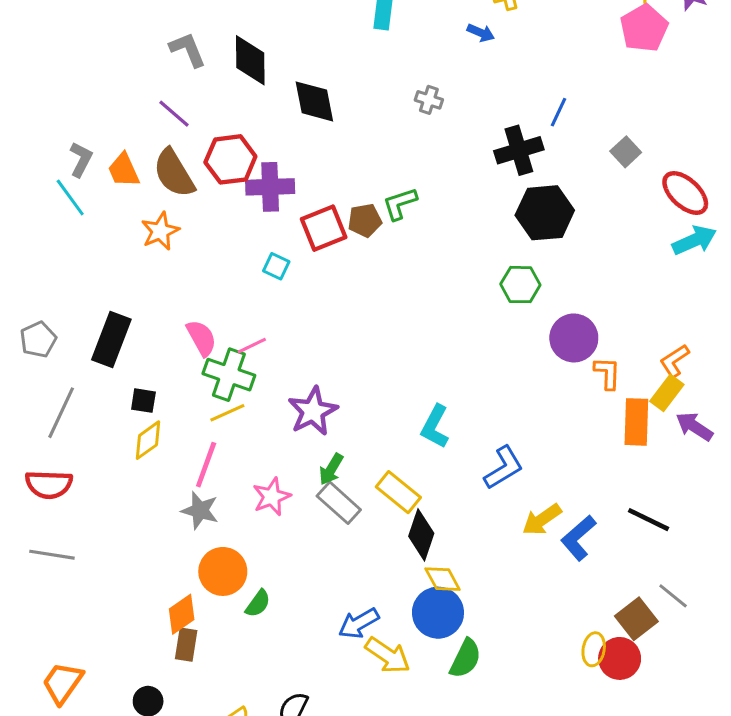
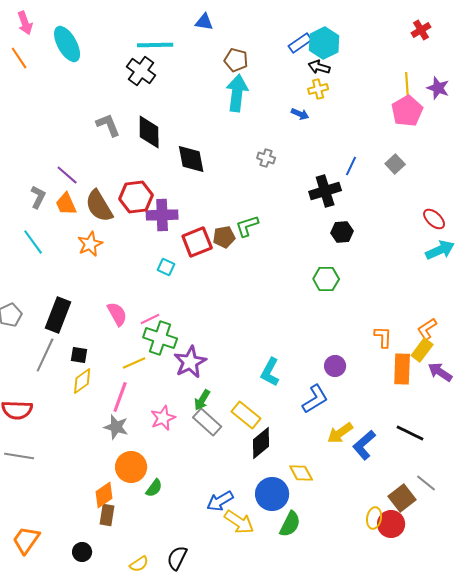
purple line: (174, 114) -> (67, 175), moved
gray square: (626, 152) -> (395, 164), moved
red ellipse: (685, 193) -> (434, 219), size x0.7
cyan line: (70, 198) -> (33, 242), moved
black hexagon: (545, 213) -> (342, 232), size x0.6
purple circle: (574, 338) -> (335, 366), moved, size x0.7
green cross: (229, 375) -> (160, 338), moved
gray line: (61, 413) -> (45, 355), moved
black diamond: (421, 535) -> (261, 443), turned 32
yellow diamond: (443, 579) -> (301, 473), moved

